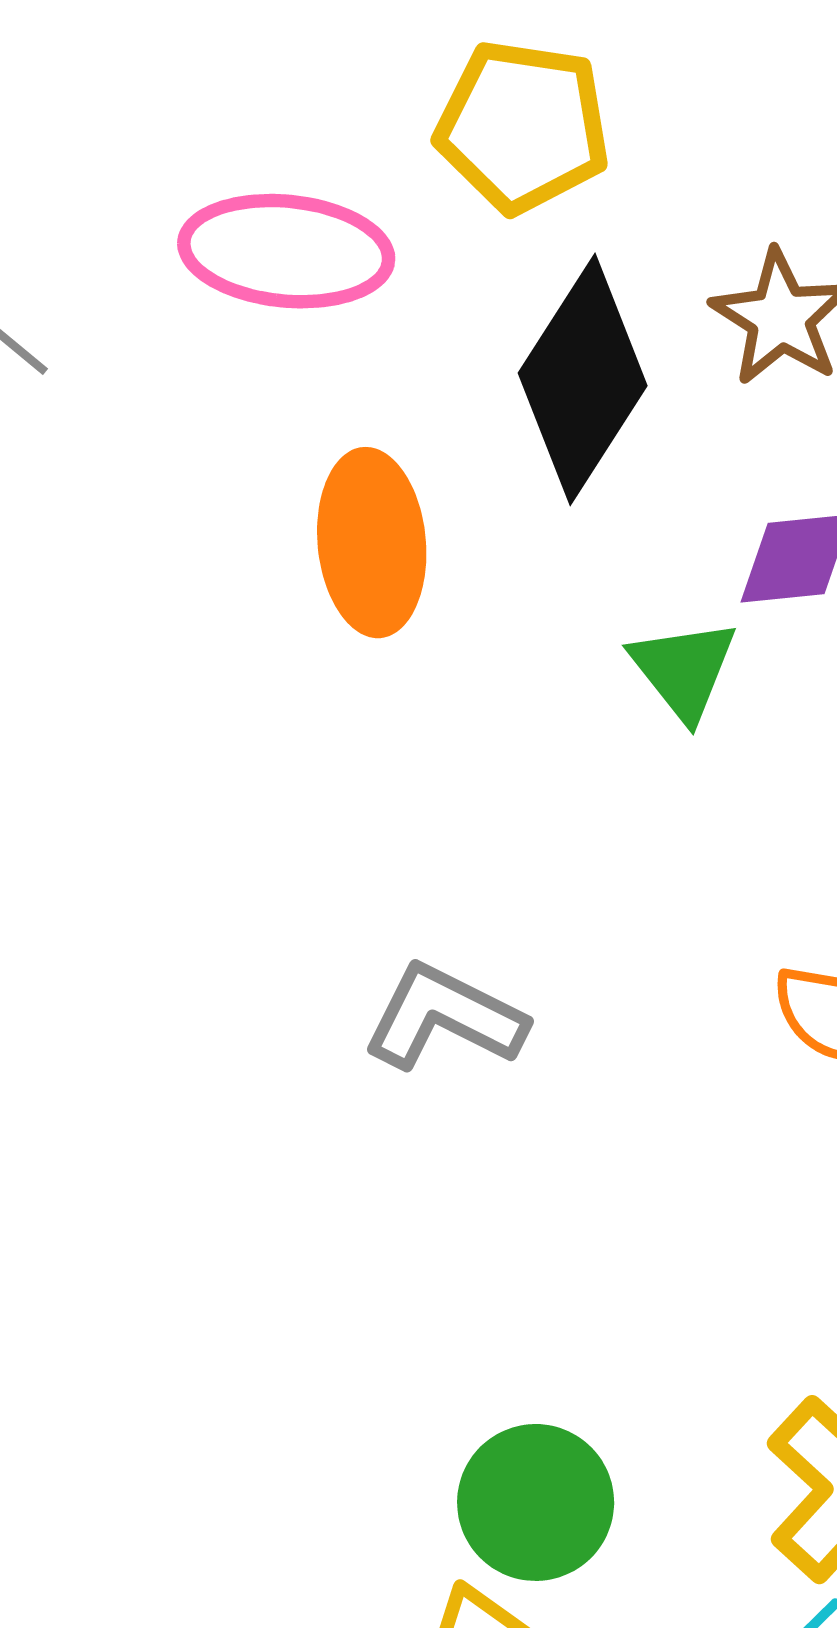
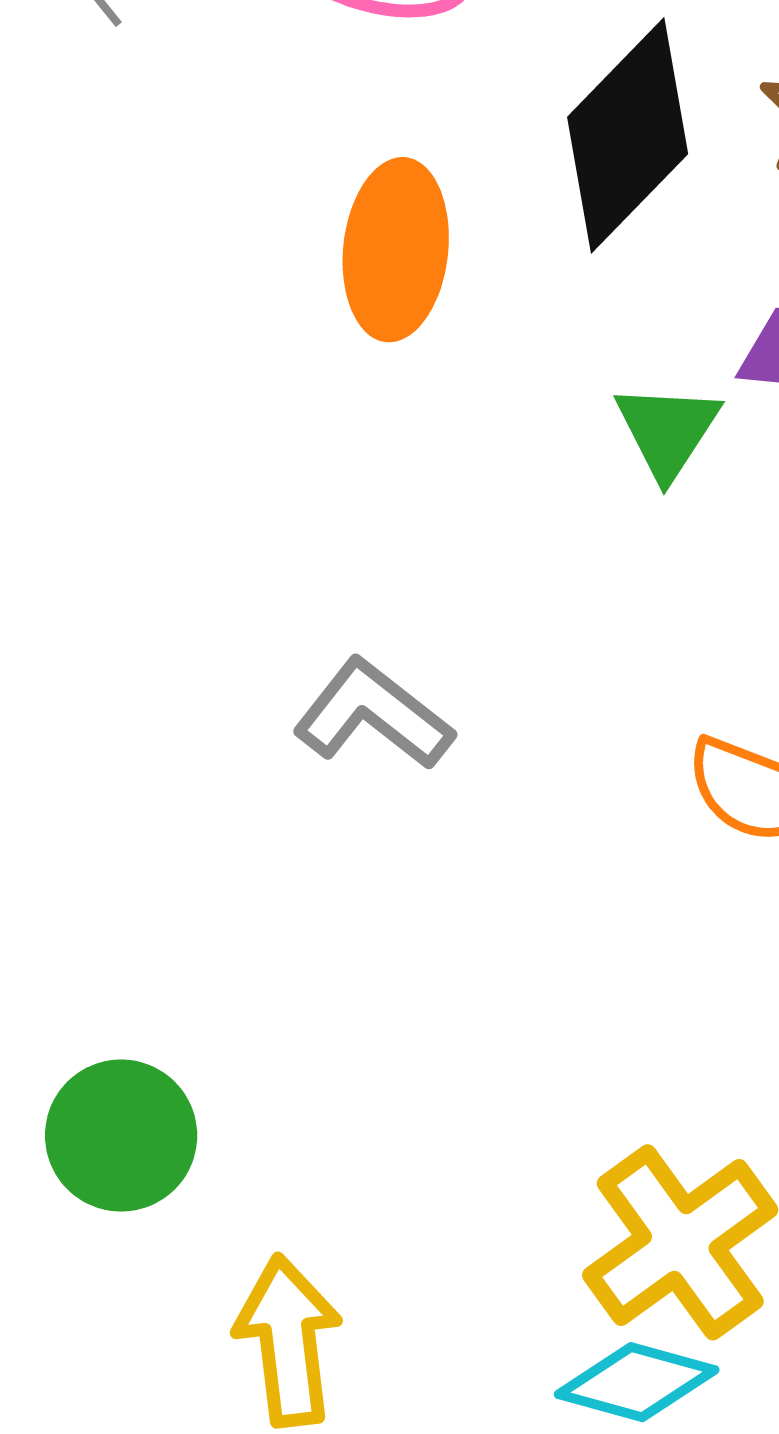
green circle: (536, 1502) -> (121, 1136), moved

